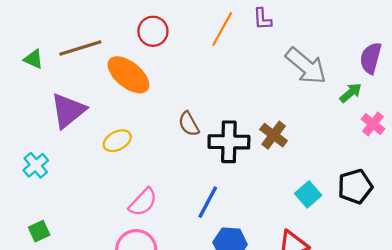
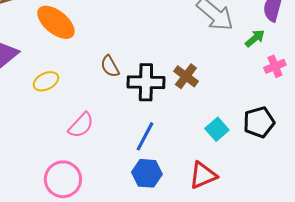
pink cross: (373, 124) -> (275, 66), turned 30
pink semicircle: (143, 202) -> (81, 125), moved
blue line: (208, 202) -> (145, 136), moved

